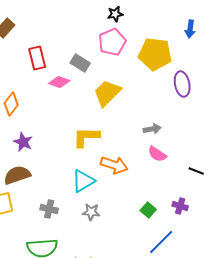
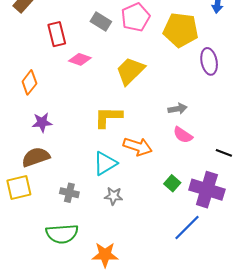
gray rectangle: (80, 63) -> (101, 22), moved
purple star: (23, 142) -> (42, 122), turned -30
purple cross: (180, 206) -> (207, 190), size x2.0
green square: (148, 210) -> (172, 183), moved

